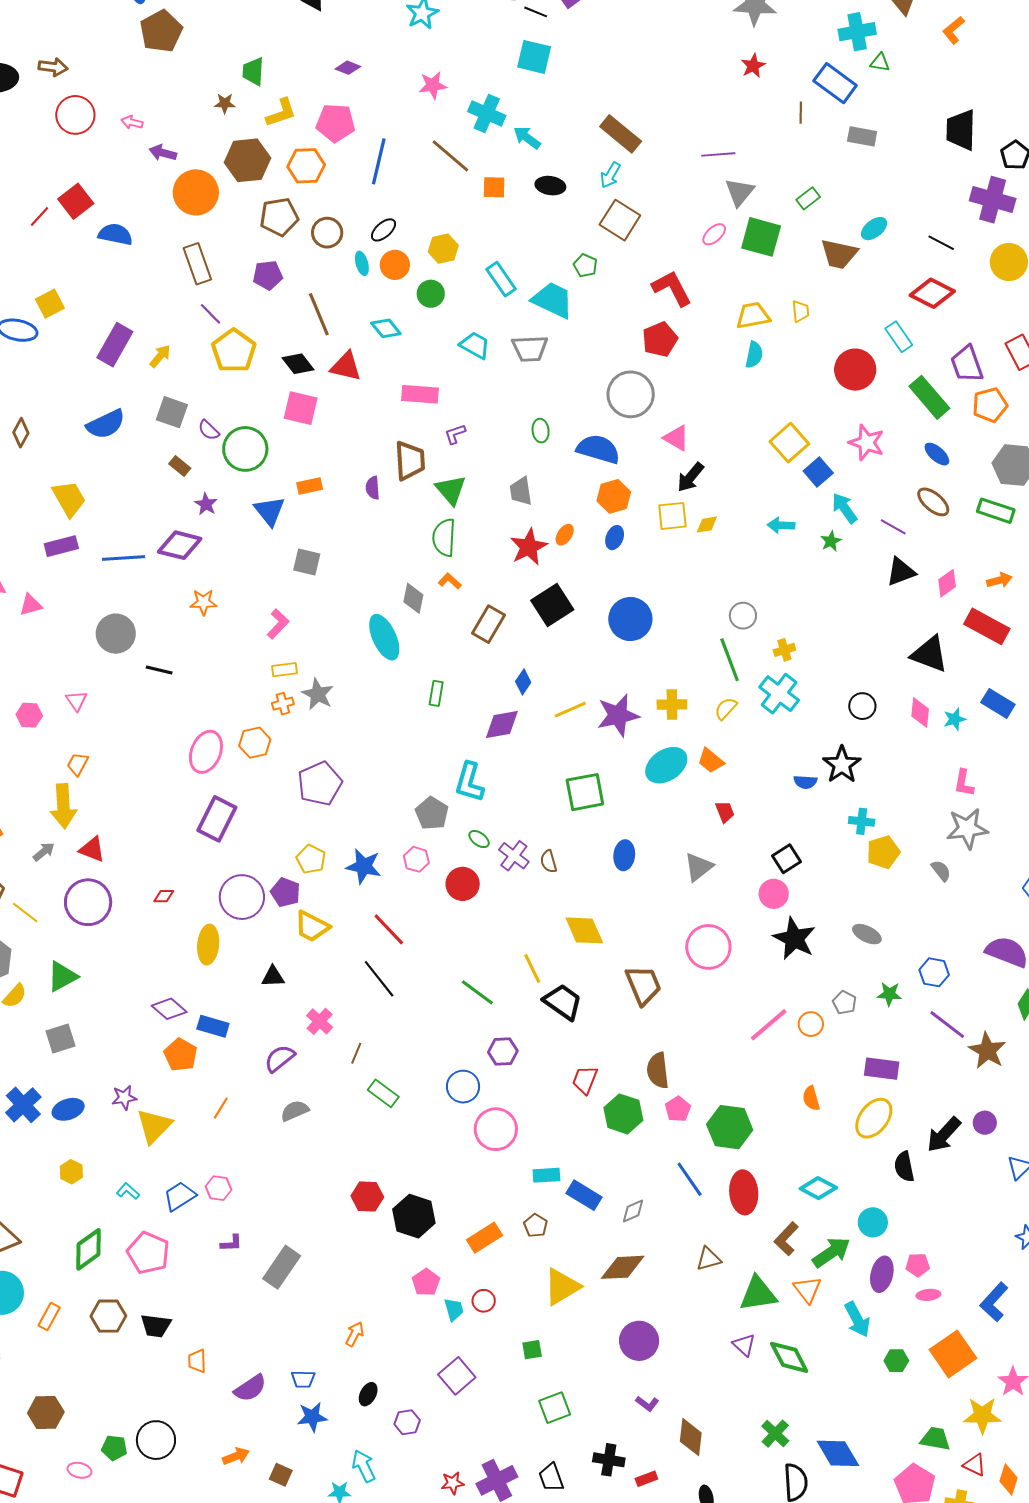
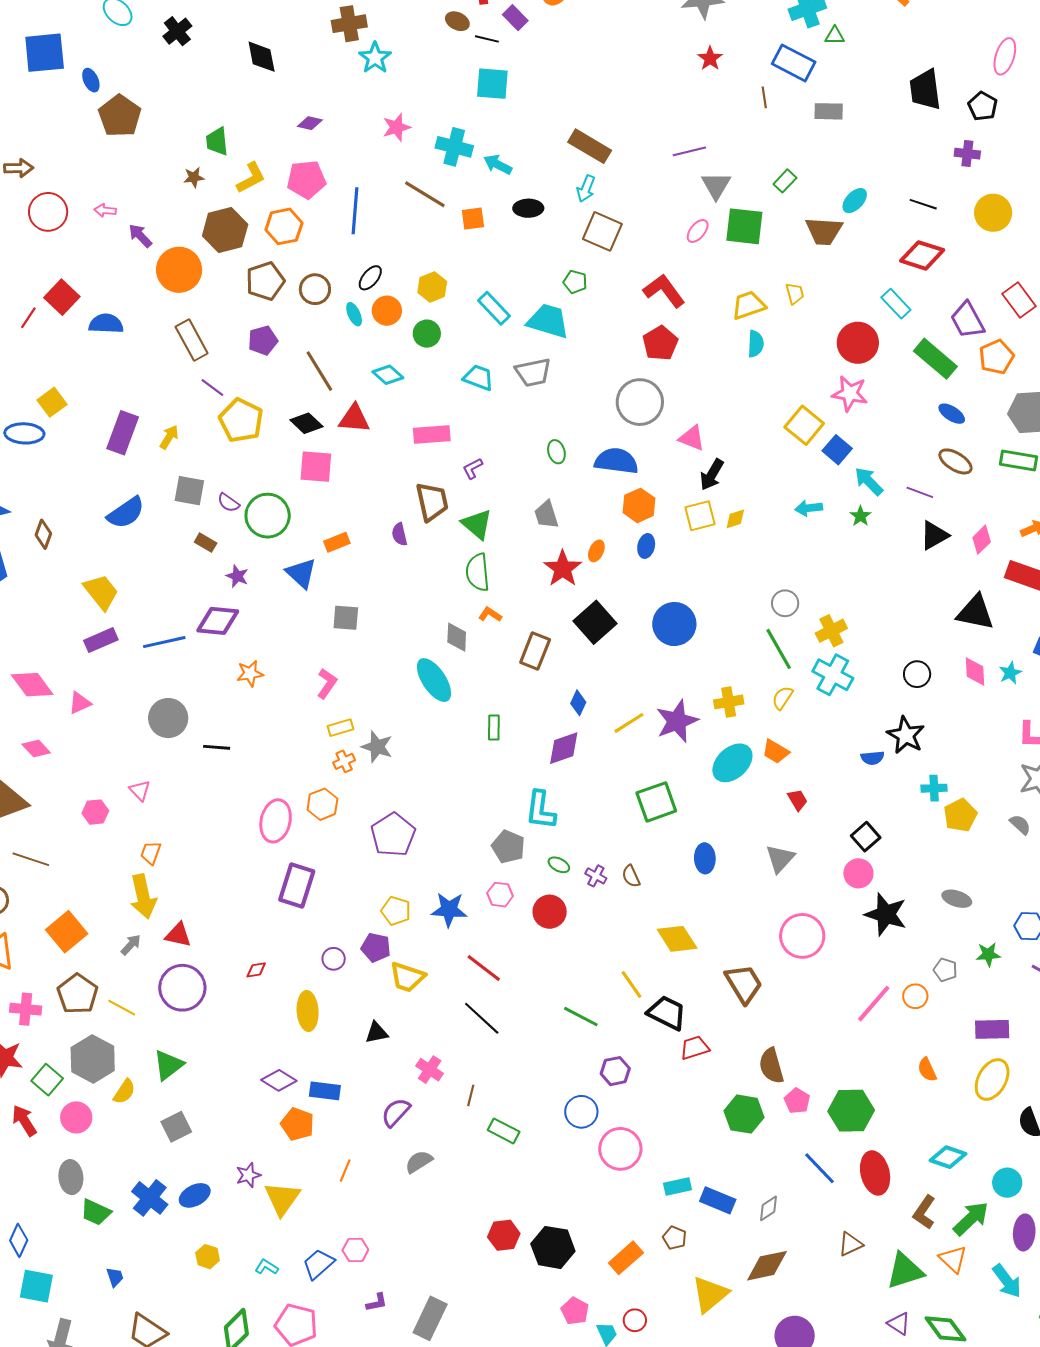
purple arrow: (163, 153) -> (140, 236), turned 40
purple cross: (993, 200) -> (967, 154), size x0.6
pink star: (867, 443) -> (850, 394), moved
yellow cross: (784, 650) -> (831, 631), size x1.4
purple cross: (514, 856) -> (596, 876), size x0.7
purple circle: (242, 897) -> (334, 959), size x0.5
red trapezoid: (585, 1080) -> (695, 1048), moved, turned 60

